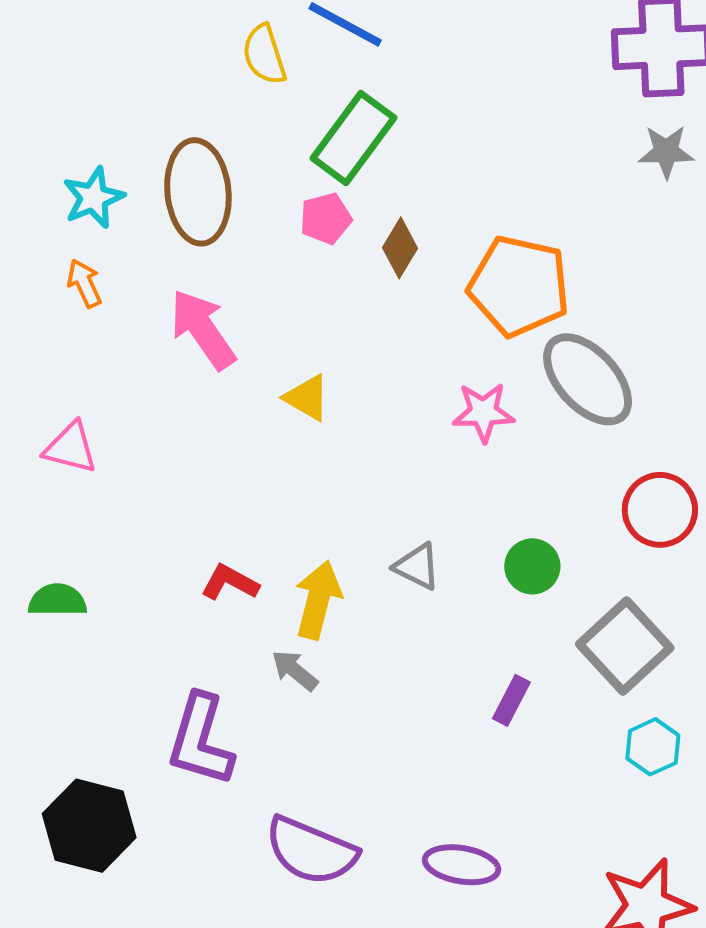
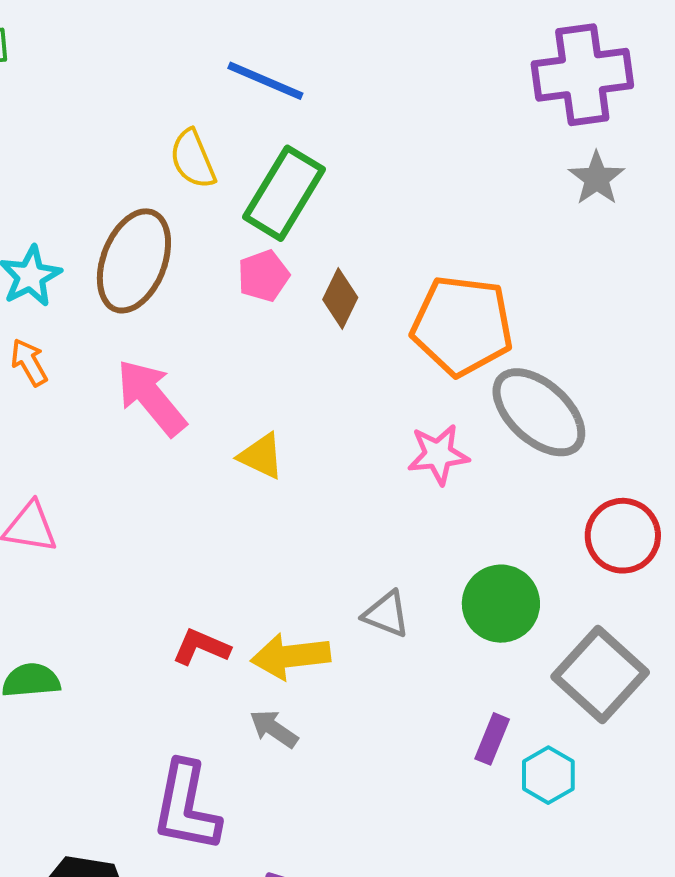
yellow semicircle: (264, 55) -> (193, 159), moved
gray star: (666, 152) -> (597, 178), turned -30
brown ellipse: (198, 192) -> (134, 261), turned 32
green circle: (532, 566) -> (501, 604), size x1.4
yellow arrow: (318, 600) -> (290, 656), turned -106
cyan hexagon: (653, 747) -> (548, 775), moved

